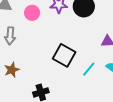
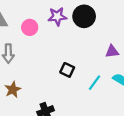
black square: (64, 55) -> (67, 70), size x0.6

